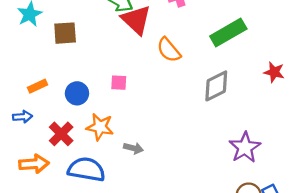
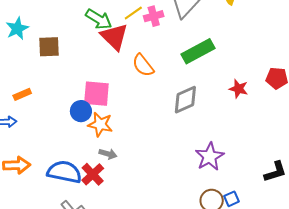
pink square: (119, 83) -> (96, 94), size x1.8
blue circle: (77, 93) -> (81, 111), moved
orange star: (100, 127) -> (100, 124), moved
red cross: (61, 134) -> (93, 174), moved

